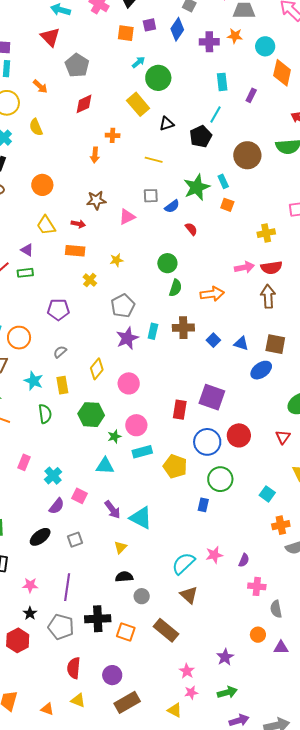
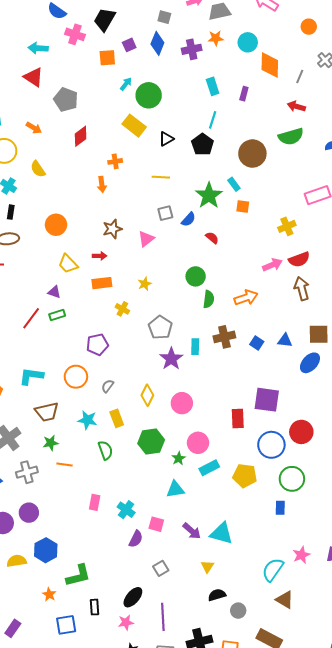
orange circle: (19, 338) -> (76, 377), moved
black ellipse: (40, 537) -> (133, 597), moved

